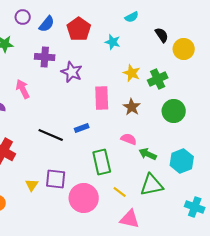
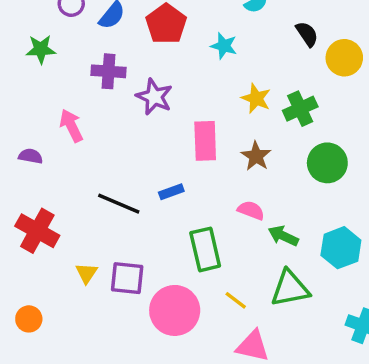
yellow triangle: (32, 185) -> (86, 273), moved

